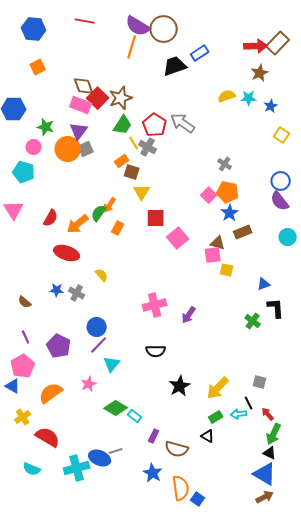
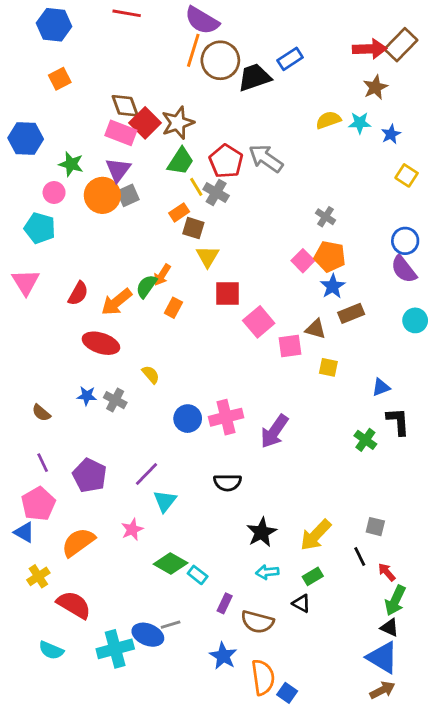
brown circle: (164, 29) -> (220, 60), moved
pink square: (213, 255) -> (290, 346), moved
purple arrow: (189, 315) -> (274, 431), size x1.4
blue circle: (97, 327) -> (188, 419), moved
cyan arrow: (239, 414) -> (267, 572), moved

